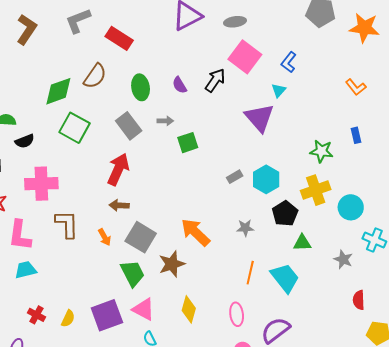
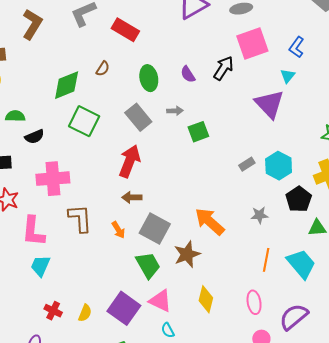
pink square: (245, 57) -> (252, 44), turned 36
brown semicircle: (95, 76) -> (103, 69), size x0.6
cyan trapezoid: (26, 270) -> (40, 266), turned -50
purple square: (107, 315) -> (124, 308), turned -32

